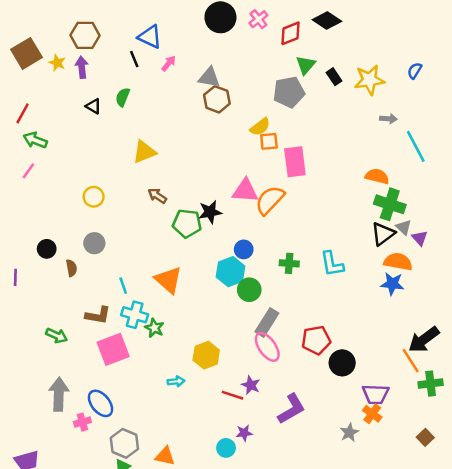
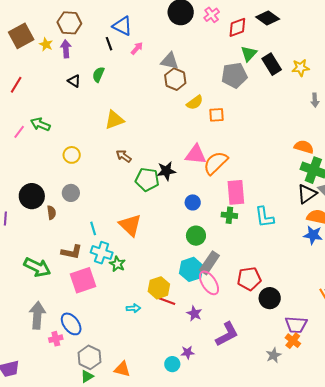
black rectangle: (334, 77) -> (272, 64), size x1.5
yellow star: (369, 80) -> (301, 68), size x0.7
gray arrow: (388, 119) -> (315, 100), turned 80
yellow semicircle: (260, 127) -> (195, 103), moved
green arrow: (35, 140) -> (40, 124), moved
pink rectangle: (295, 162) -> (236, 192), moved
black circle: (47, 249) -> (32, 196), size x1.6
cyan hexagon: (231, 272) -> (191, 269), moved
green arrow: (57, 336) -> (37, 267), size x1.5
red line: (233, 395) -> (167, 301), moved

